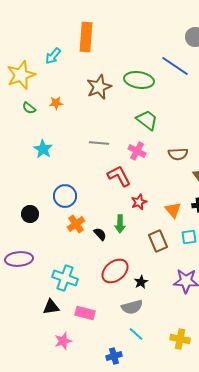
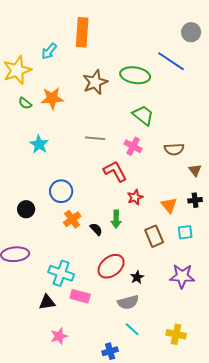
orange star: (56, 103) -> (52, 98), size x1.6
pink rectangle: (85, 313) -> (80, 296), moved

